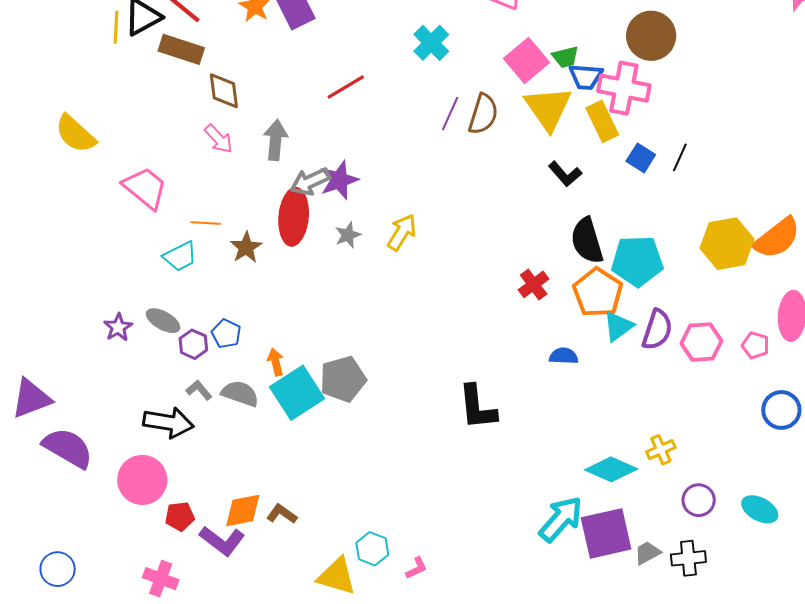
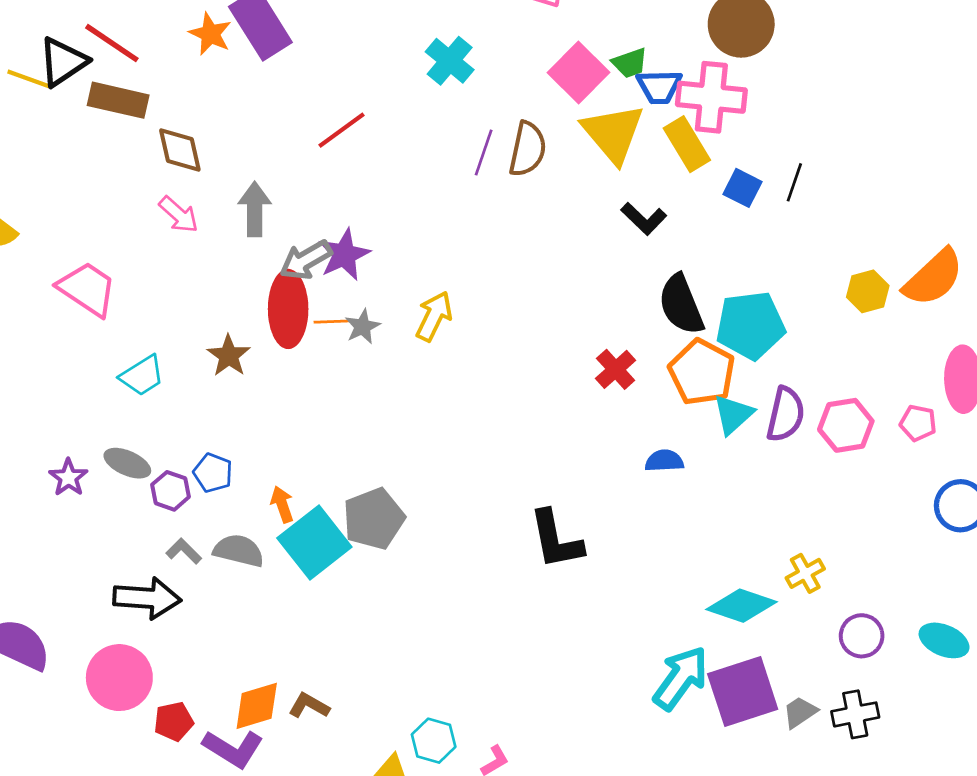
yellow line: (116, 27) -> (29, 79), turned -68
orange line: (206, 223) -> (334, 322), moved
yellow hexagon: (727, 244) -> (868, 291), size x0.6

